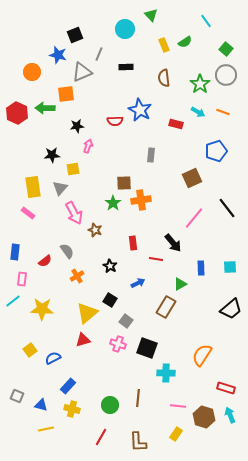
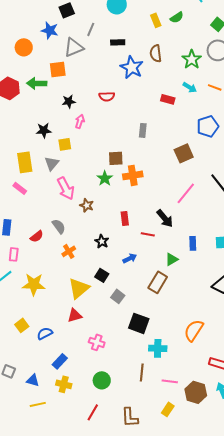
blue star: (140, 110) -> (132, 67), moved
pink cross: (118, 344) -> (97, 342), moved
brown line: (138, 398) -> (142, 372), moved

